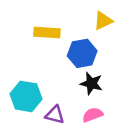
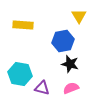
yellow triangle: (103, 21) -> (79, 16), turned -35
yellow rectangle: (47, 33) -> (23, 25), moved

